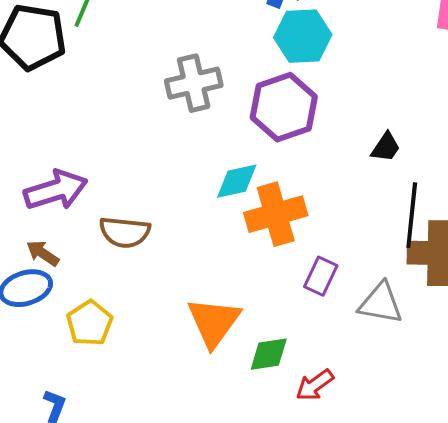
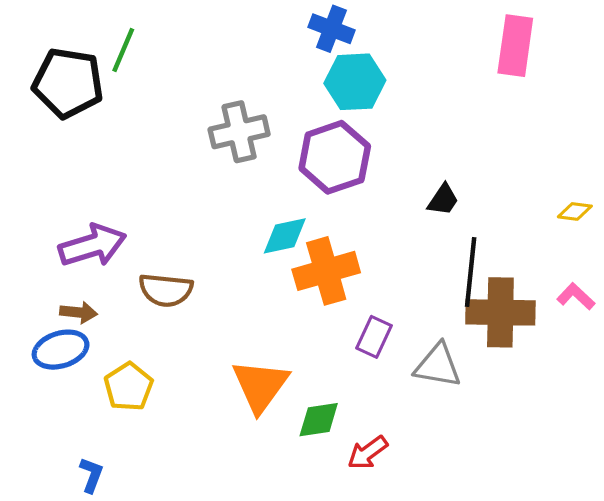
brown arrow: (43, 253) -> (79, 312), turned 152

